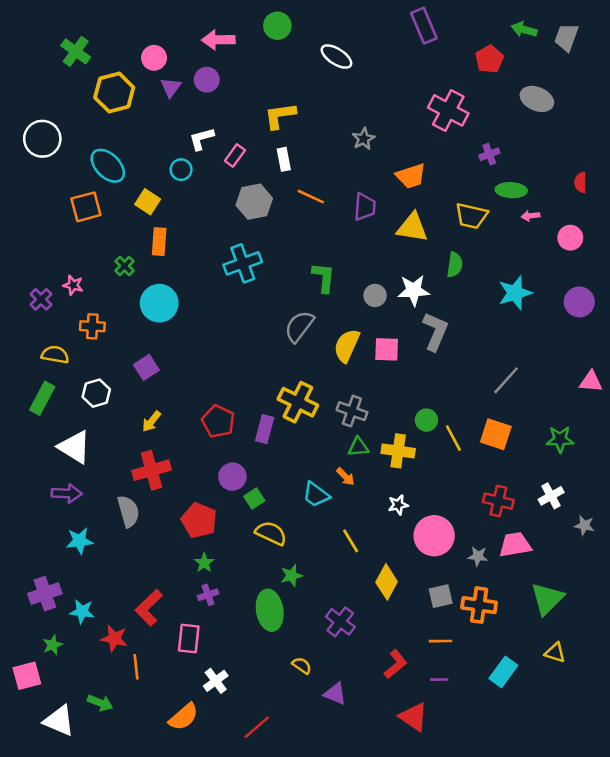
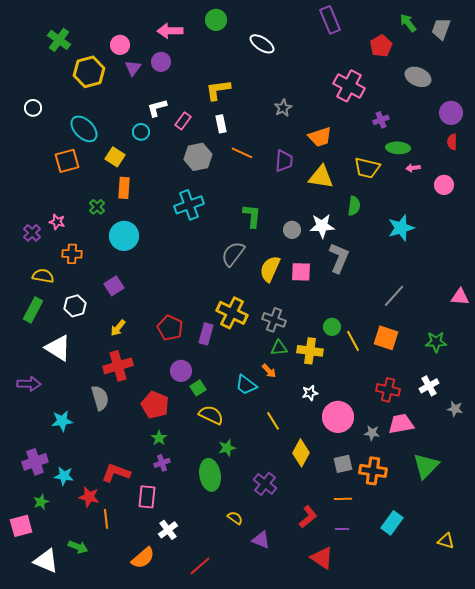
green arrow: (524, 30) -> (408, 23), turned 36
white circle: (42, 139) -> (33, 108), size x0.6
purple circle: (579, 302) -> (451, 113), moved
purple arrow: (67, 493) -> (29, 384), moved
red L-shape: (149, 608) -> (116, 473), turned 64
yellow triangle: (555, 653) -> (446, 541), moved

